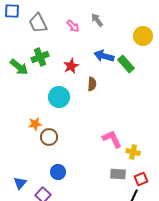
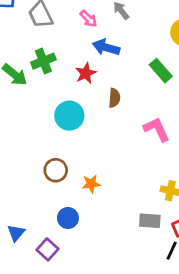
blue arrow: (104, 56) -> (106, 47), moved
orange star: (35, 124) -> (91, 184), moved
pink L-shape: (112, 139) -> (157, 129), moved

